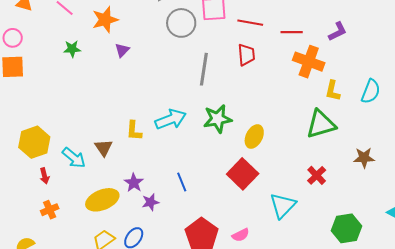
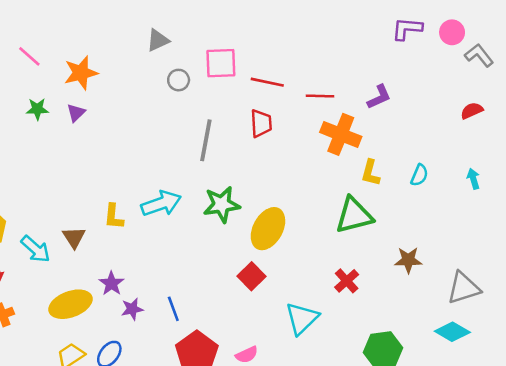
gray circle: (181, 23) -> (179, 80), size x0.6
purple triangle: (122, 50) -> (76, 113), moved
cyan semicircle: (371, 91) -> (419, 175), size x0.7
yellow ellipse: (254, 136) -> (268, 229), size x1.4
red square: (243, 174) -> (252, 276), size x0.7
blue line: (182, 182) -> (173, 309), moved

